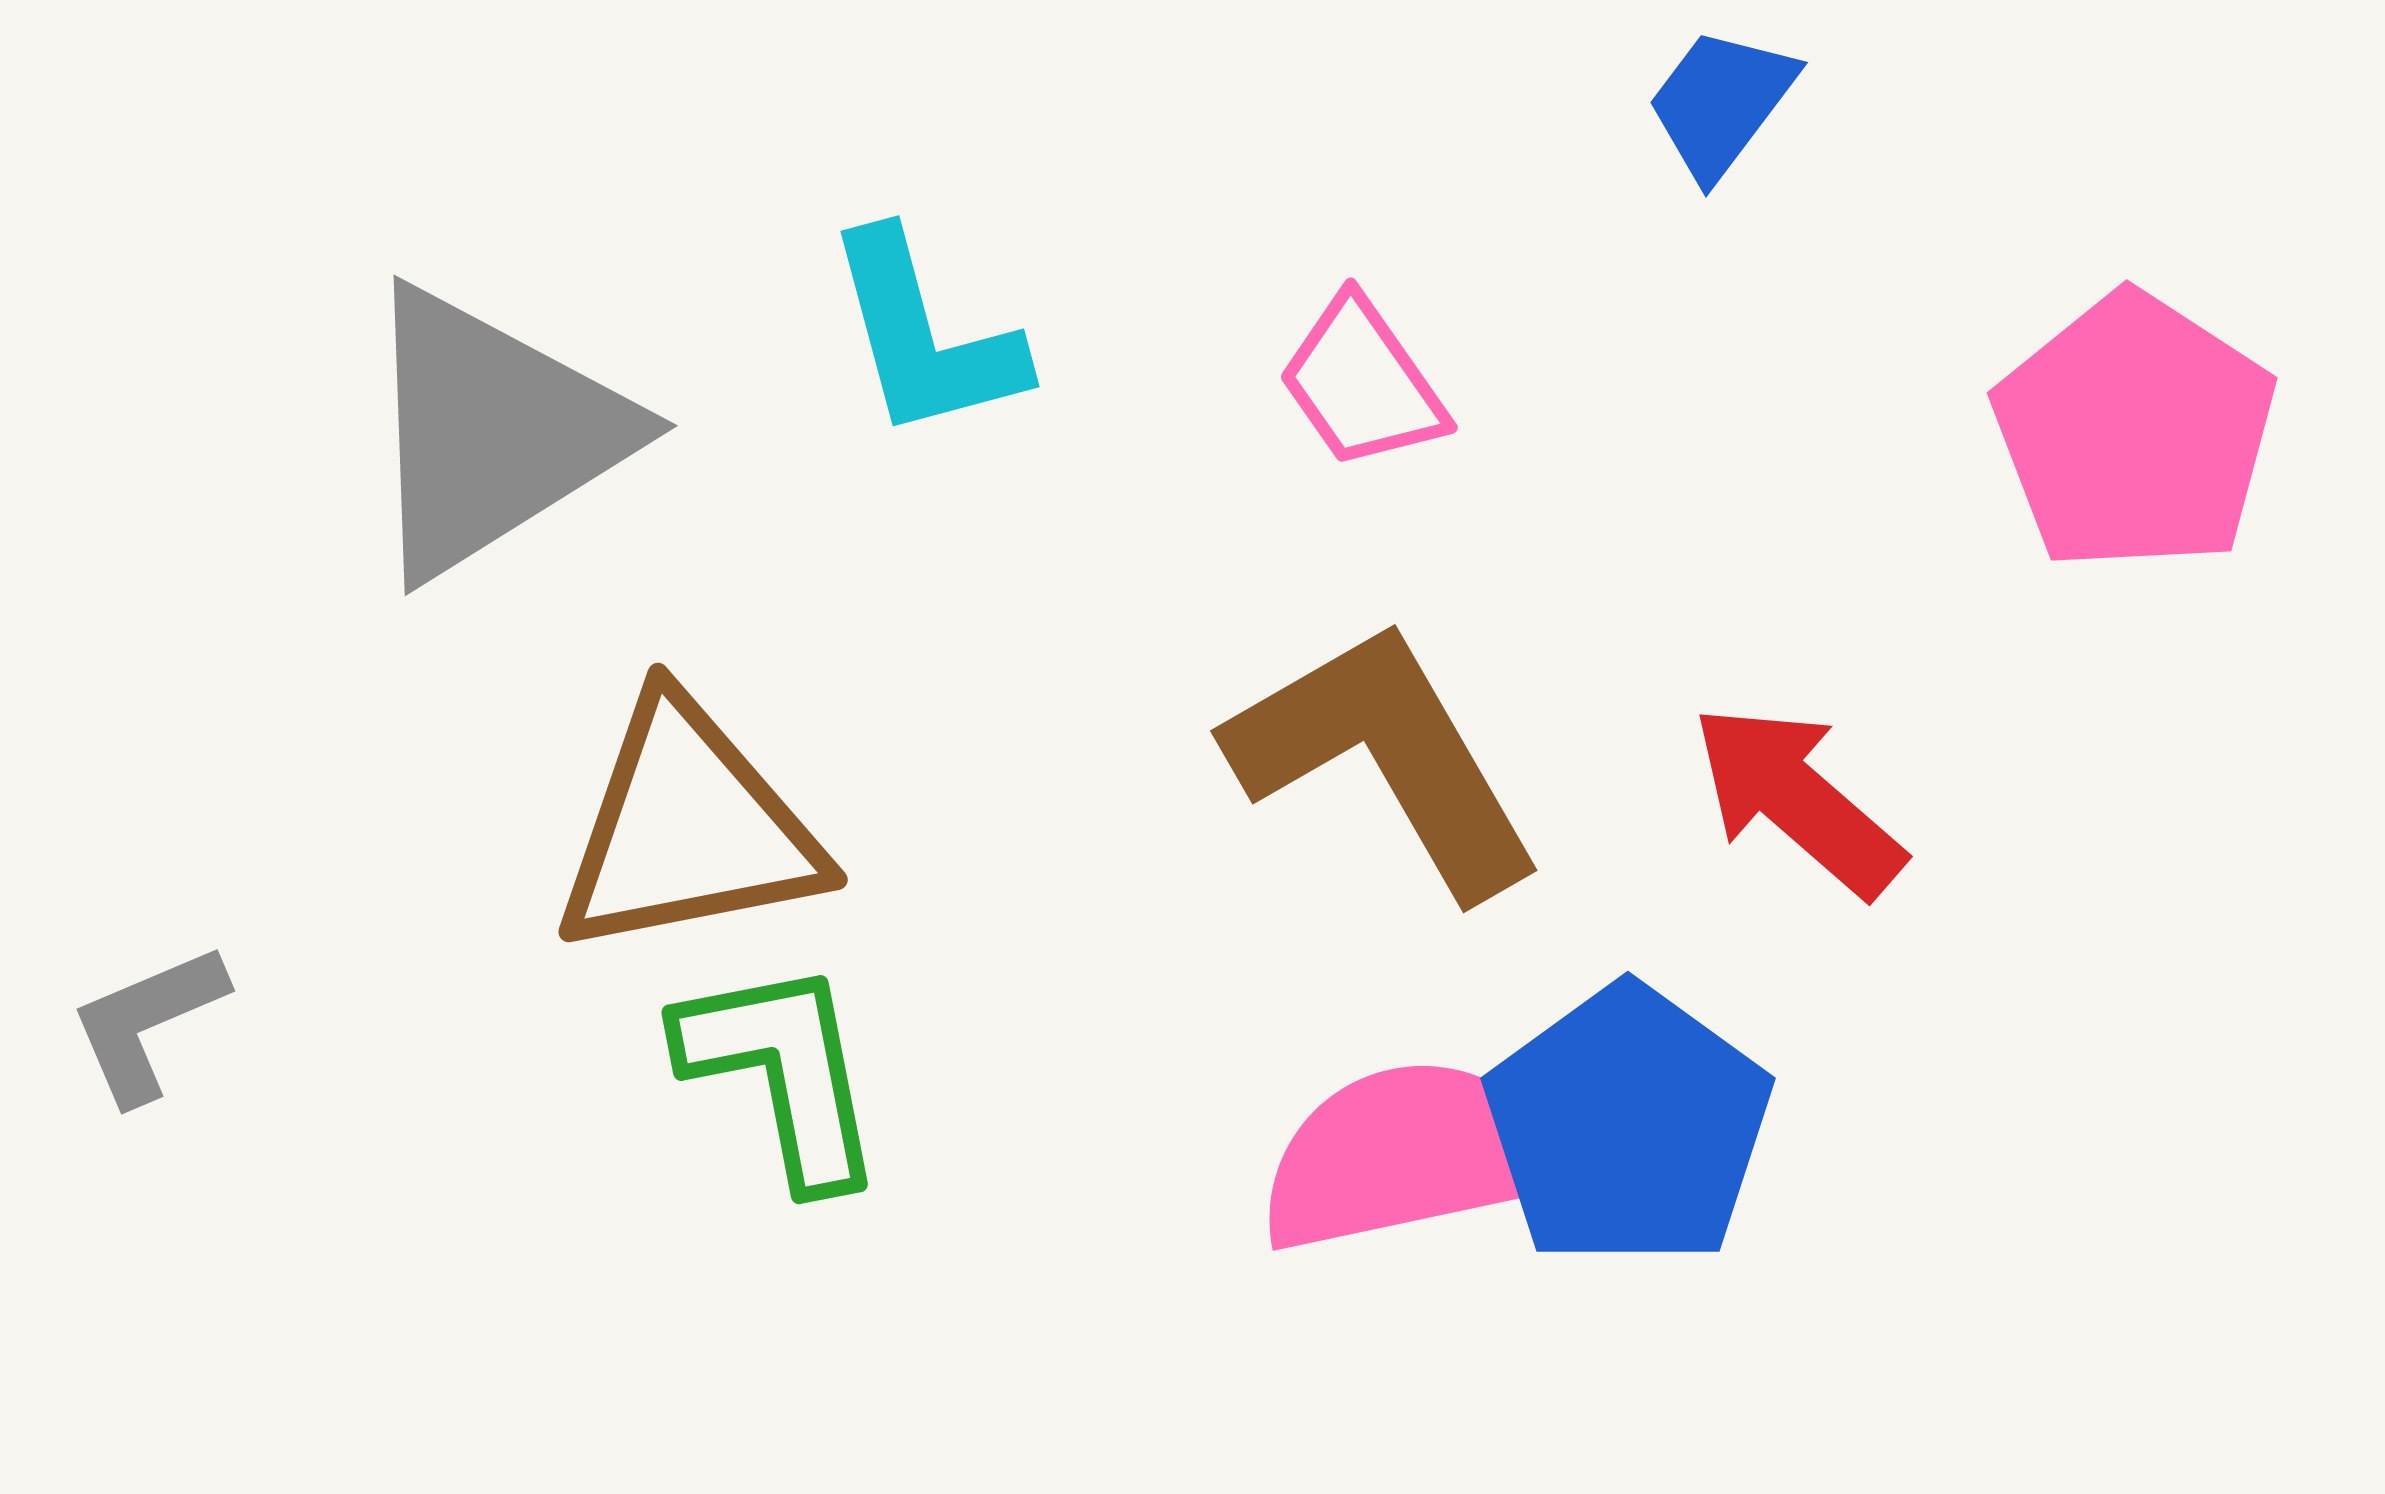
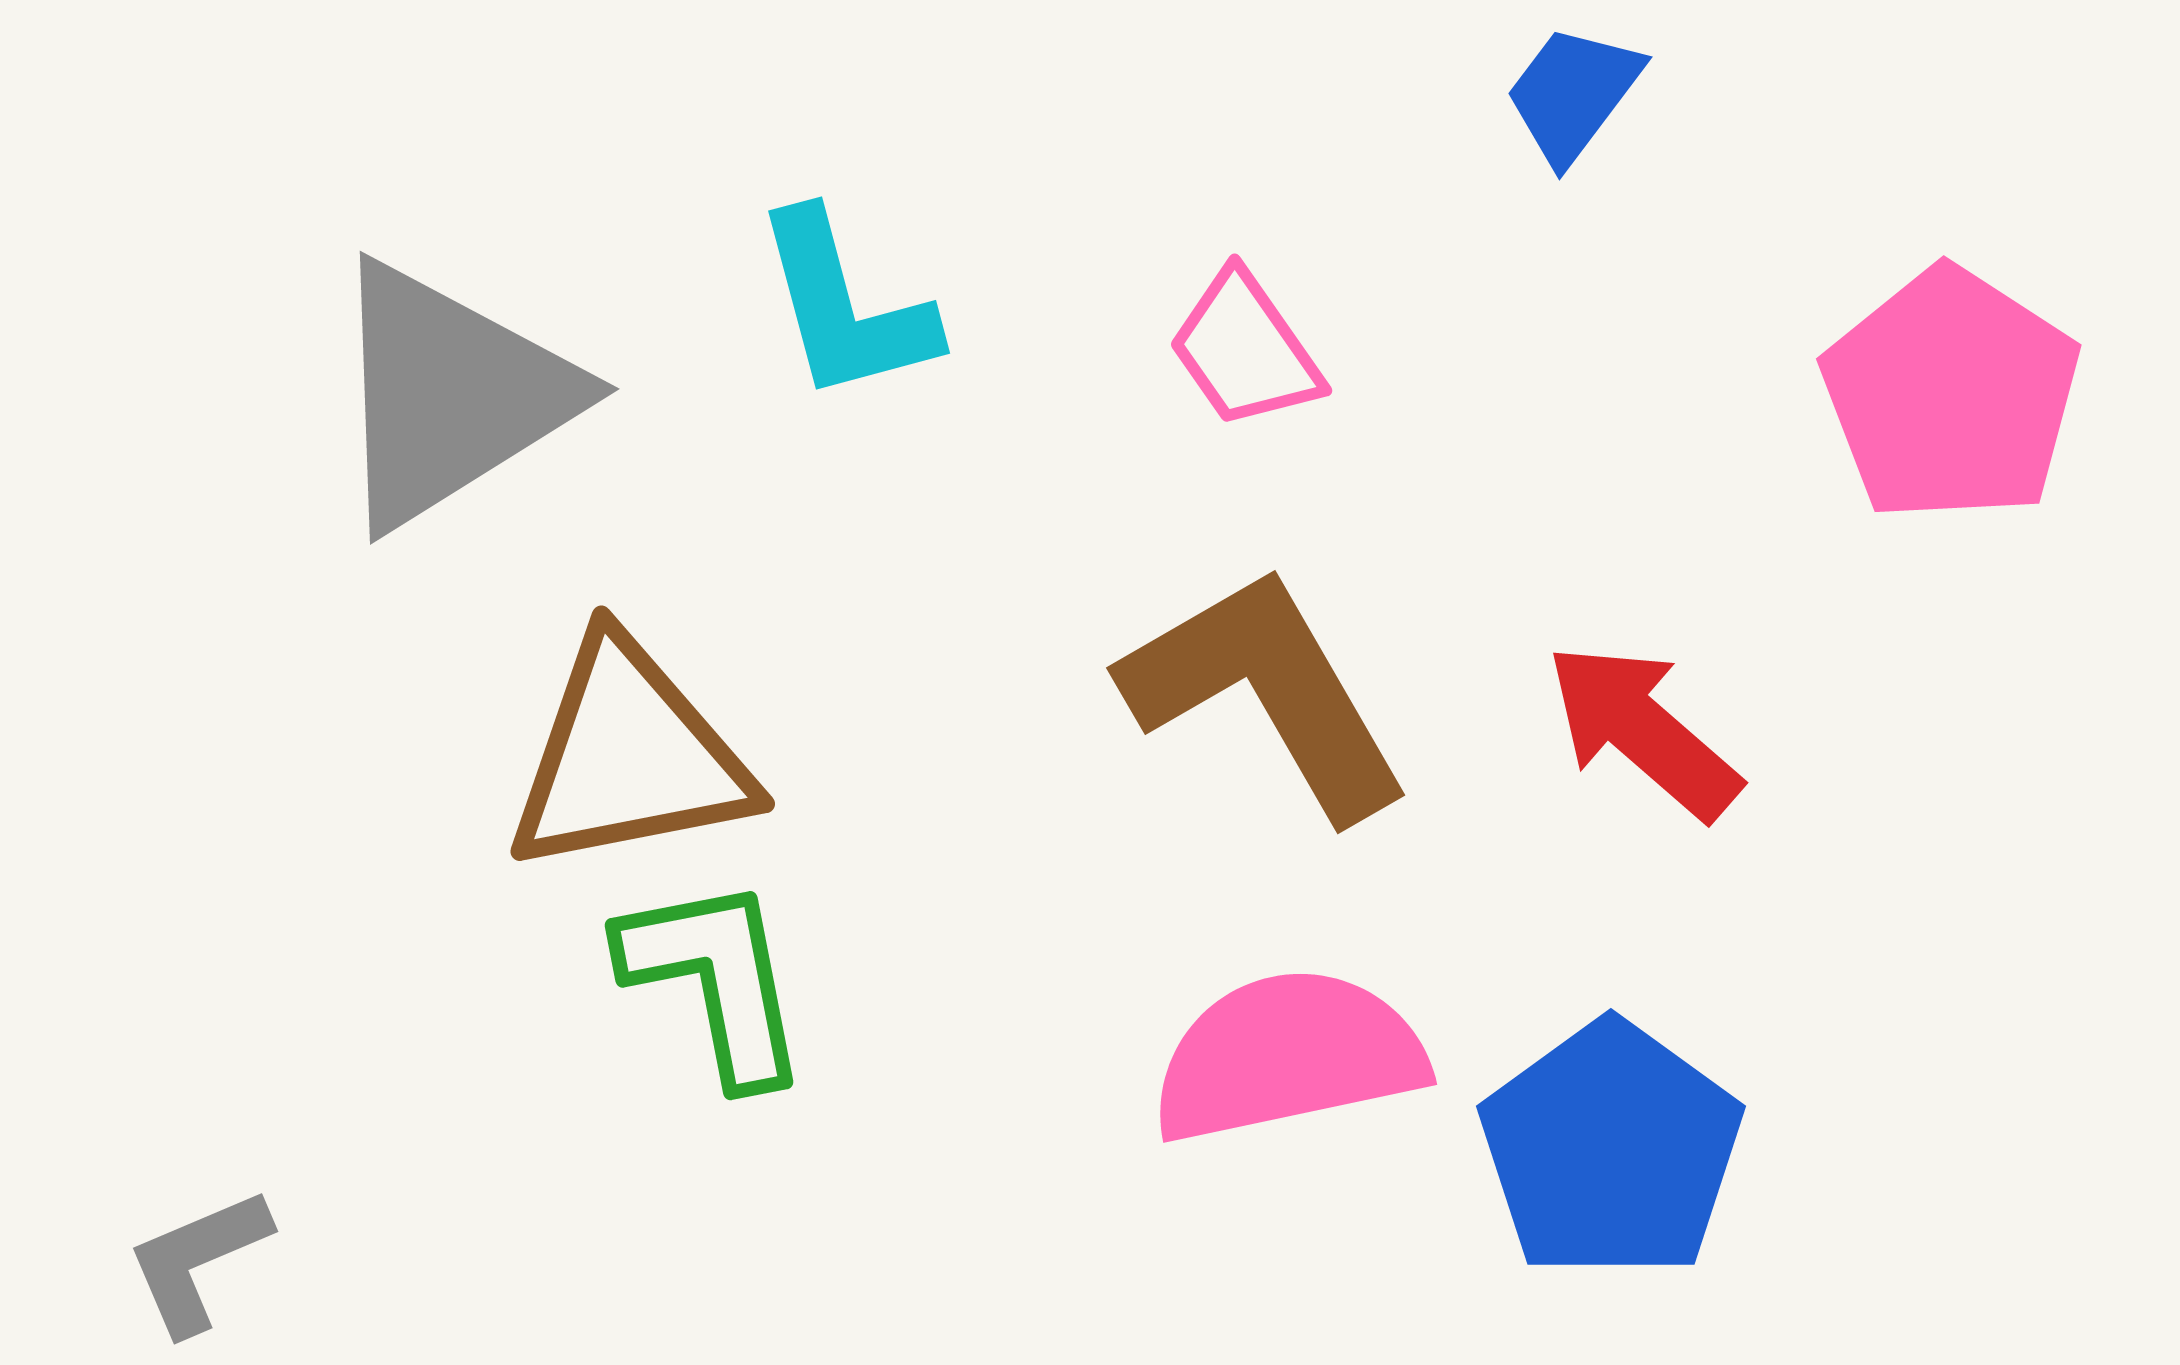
gray L-shape: (148, 1023) -> (198, 1261), moved
blue pentagon: (1628, 1126) -> (1611, 1150), moved

